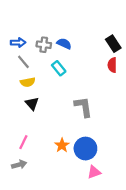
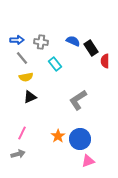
blue semicircle: (64, 44) -> (73, 41), moved
black rectangle: (113, 44) -> (91, 48), moved
black triangle: (32, 104) -> (30, 97), turned 48
gray L-shape: (83, 107) -> (78, 100), turned -115

